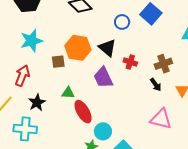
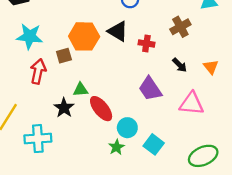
cyan star: (31, 41) -> (30, 36), turned 30
brown cross: (163, 64) -> (180, 27), moved
red arrow: (22, 76) -> (38, 71), moved
purple trapezoid: (103, 78) -> (150, 89), moved
black star: (37, 103) -> (64, 108), moved

